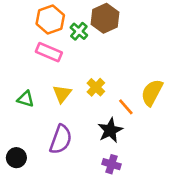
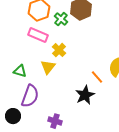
yellow cross: (96, 87) -> (59, 50), moved
purple semicircle: (61, 139) -> (30, 96), moved
purple cross: (112, 164) -> (55, 121), moved

